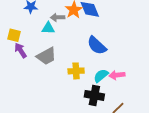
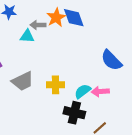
blue semicircle: (97, 46) -> (111, 60), moved
gray trapezoid: (46, 56) -> (23, 81), moved

